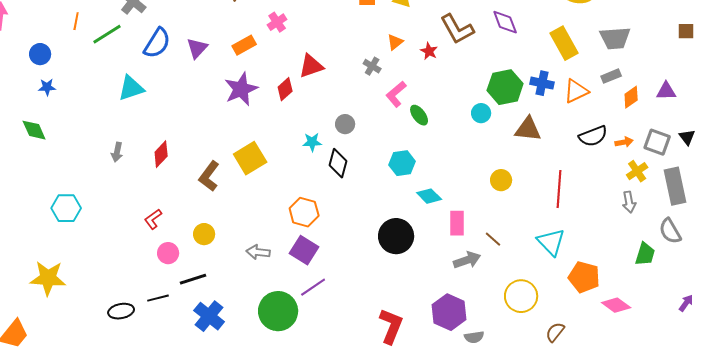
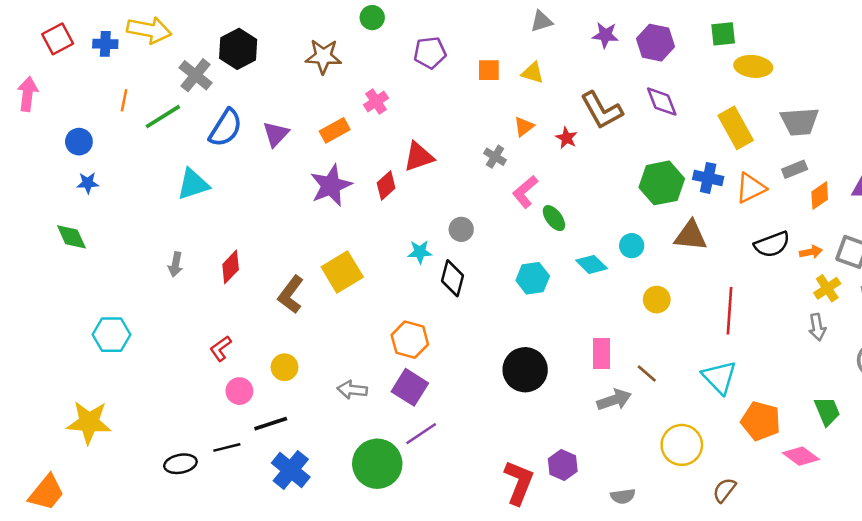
cyan circle: (481, 113) -> (632, 246), moved
cyan diamond: (429, 196) -> (592, 264), moved
green trapezoid: (645, 254) -> (827, 411), moved, turned -40
purple hexagon: (449, 312) -> (563, 465), moved, size x0.7

